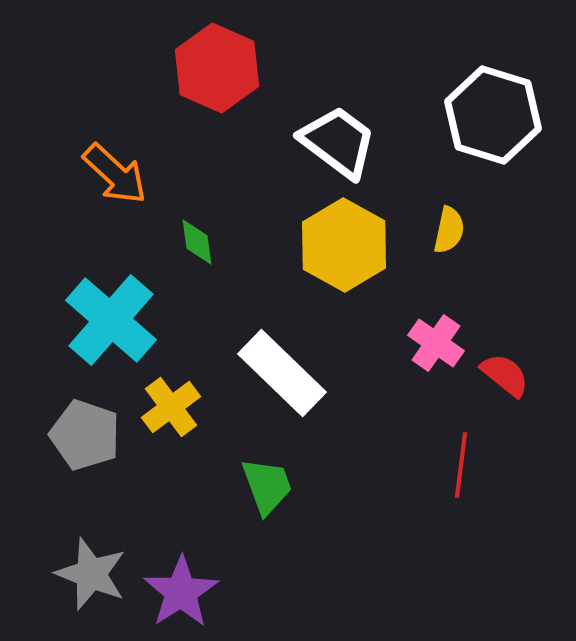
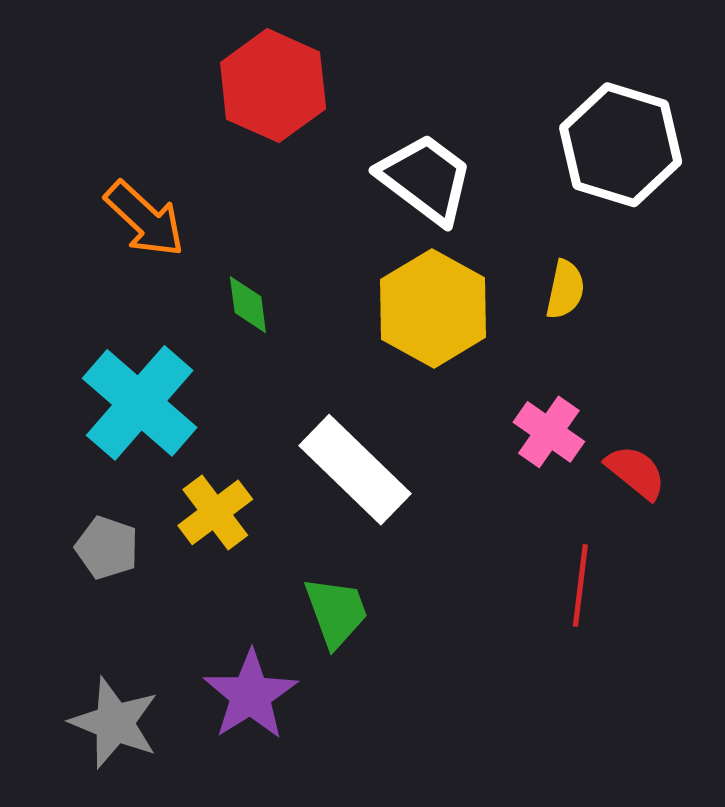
gray pentagon: (85, 435) -> (107, 548), size x0.7
purple star: (181, 592) -> (250, 695), moved

